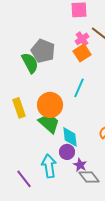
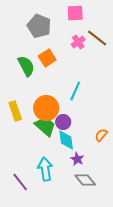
gray pentagon: (43, 51) -> (39, 26), moved
orange square: (82, 53) -> (47, 58), moved
purple circle: (67, 152) -> (63, 122), moved
purple star: (80, 165) -> (77, 159), moved

